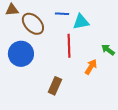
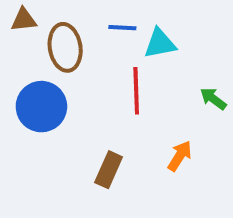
brown ellipse: (33, 24) -> (65, 47), turned 35
orange arrow: (91, 67) -> (180, 156), moved

